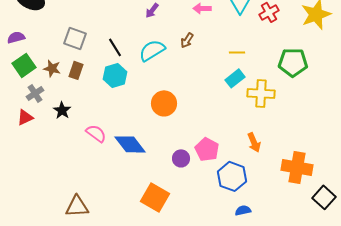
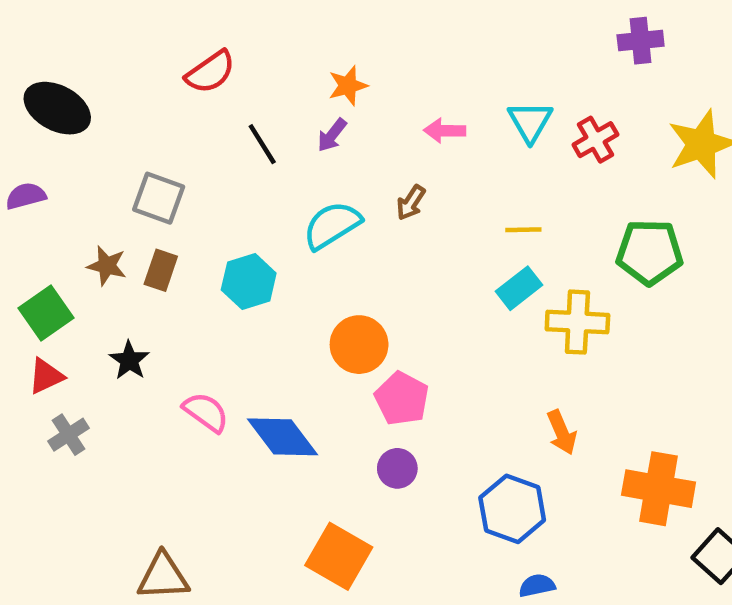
black line: (115, 47) -> (262, 144), moved
green square: (24, 65) -> (46, 313), moved
gray cross: (35, 93) -> (69, 435), moved
pink pentagon: (207, 149) -> (402, 399), moved

